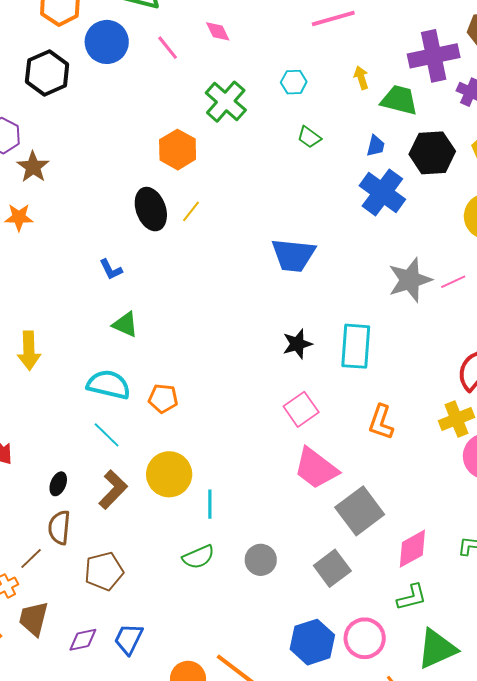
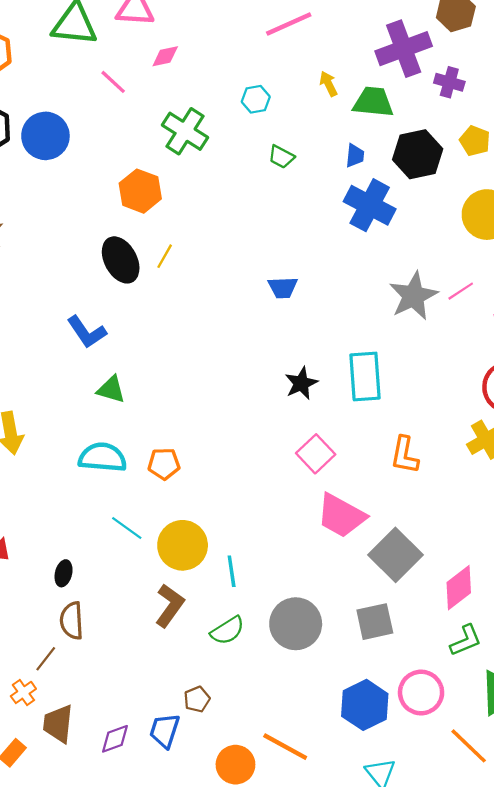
pink diamond: (218, 31) -> (165, 56), turned -68
blue circle: (107, 42) -> (45, 136), moved
blue trapezoid: (293, 255) -> (283, 287), size x0.6
blue L-shape: (111, 269) -> (87, 332), size x1.5
cyan line: (107, 435) -> (127, 528), moved
brown L-shape: (113, 490) -> (170, 606), moved
gray circle: (261, 560) -> (296, 624), size x1.5
gray square: (332, 568) -> (375, 622), turned 33
brown pentagon: (104, 571) -> (197, 699), moved, size x0.6

